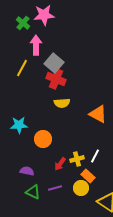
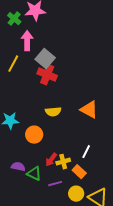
yellow semicircle: (62, 103) -> (53, 112), moved
yellow cross: (77, 159) -> (63, 162), moved
purple line: (55, 188) -> (55, 184), moved
yellow circle: (81, 188) -> (76, 194), moved
green triangle: (33, 192) -> (34, 174), moved

